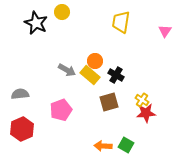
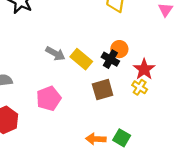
orange circle: (95, 61) -> (119, 49), moved
red star: (146, 113) -> (144, 69), moved, turned -30

